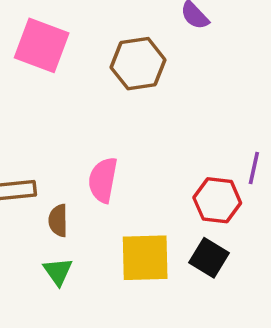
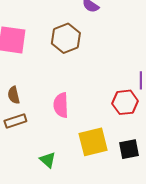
brown semicircle: (58, 220) -> (14, 95), moved
black square: (209, 258) -> (129, 149), moved, turned -30

